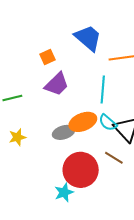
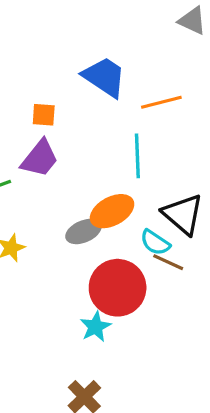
orange square: (48, 57) -> (44, 115), turned 35
purple trapezoid: (57, 84) -> (40, 158), moved
cyan semicircle: (108, 123) -> (155, 242), moved

